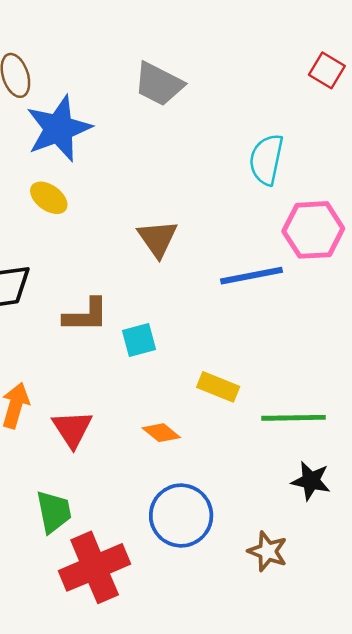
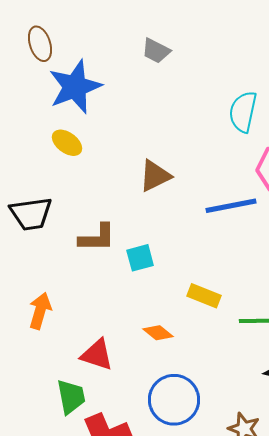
gray trapezoid: (159, 84) -> (156, 51), size x0.7
brown triangle: (158, 239) -> (155, 176), turned 39
red triangle: (72, 429) -> (97, 355), moved, turned -39

